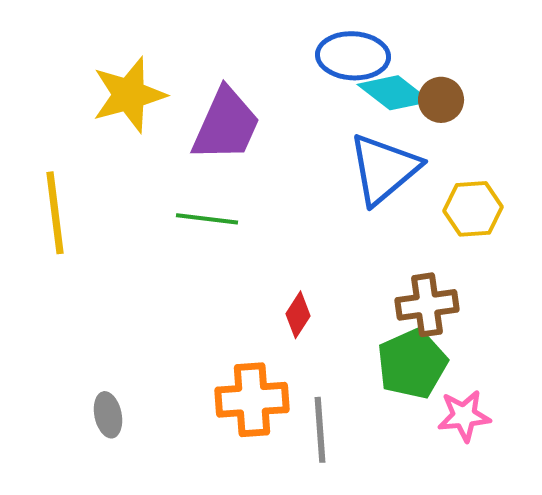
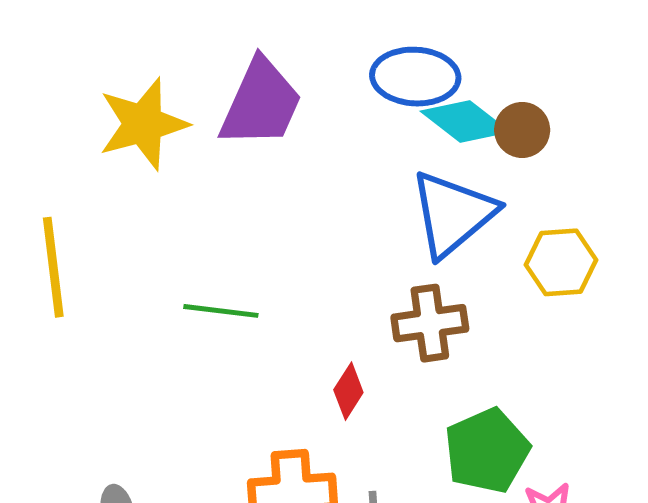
purple trapezoid: (226, 125) -> (261, 103), moved
green line: (207, 219) -> (221, 311), moved
brown cross: (427, 305) -> (430, 323), moved

